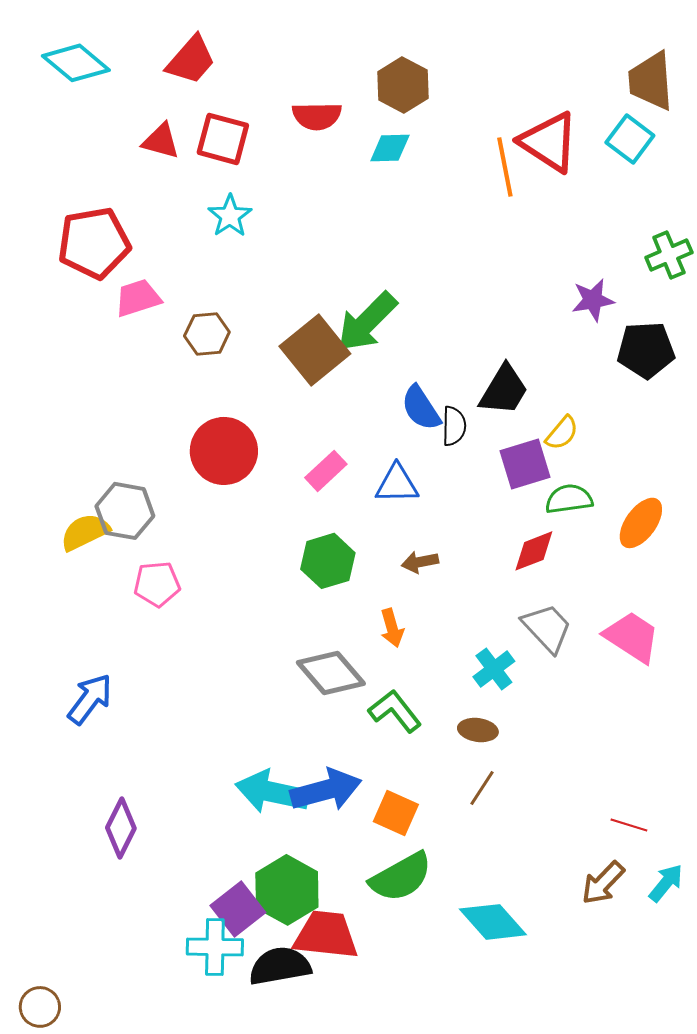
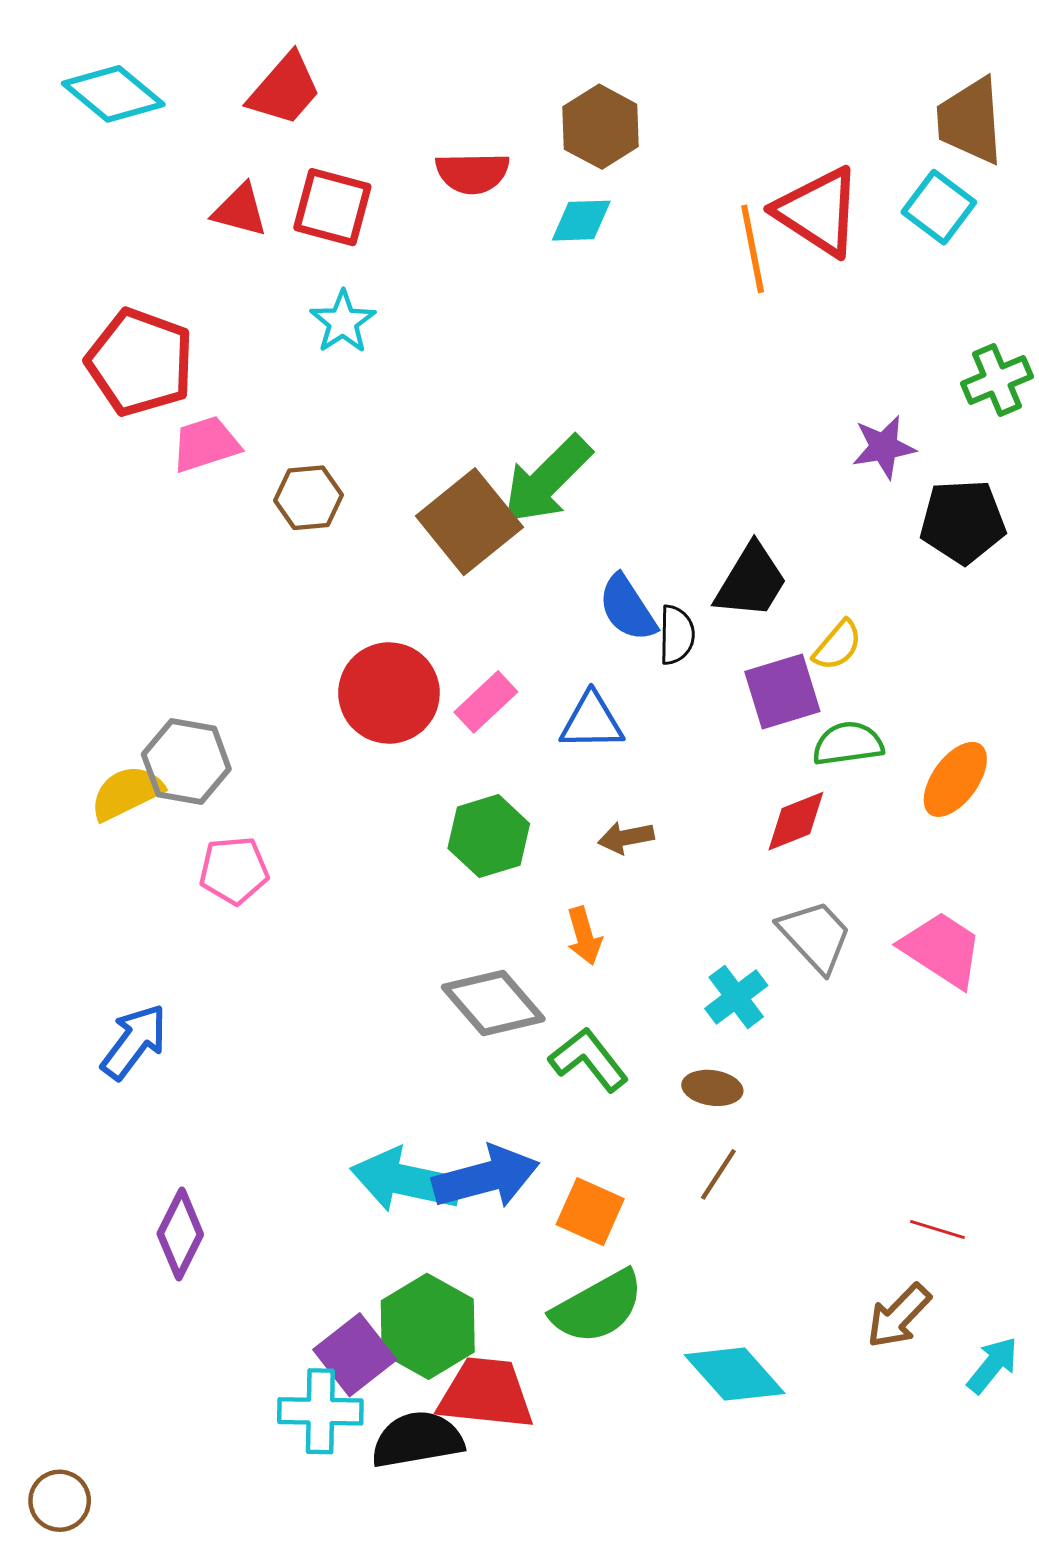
red pentagon: (94, 243) -> (140, 362), turned 30
red circle: (224, 451) -> (389, 693), moved
cyan arrow: (666, 883) -> (993, 1365), moved

